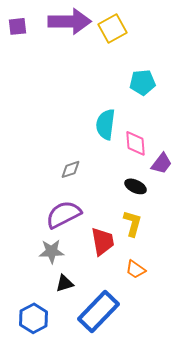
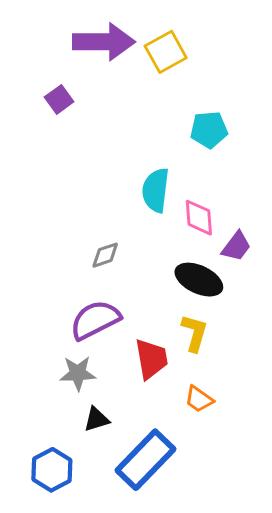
purple square: (18, 26) -> (59, 99), moved, turned -30
black ellipse: (136, 186) -> (199, 280), size x1.5

